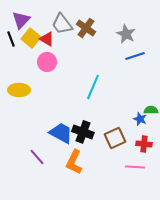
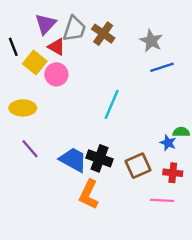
purple triangle: (21, 20) -> (46, 24), moved
gray trapezoid: (62, 24) -> (74, 29), turned -125
yellow square: (31, 38) -> (35, 62), moved
purple line: (37, 157) -> (30, 149), moved

